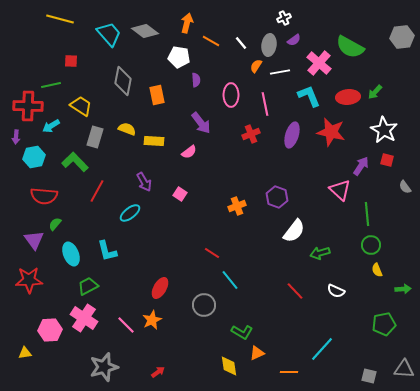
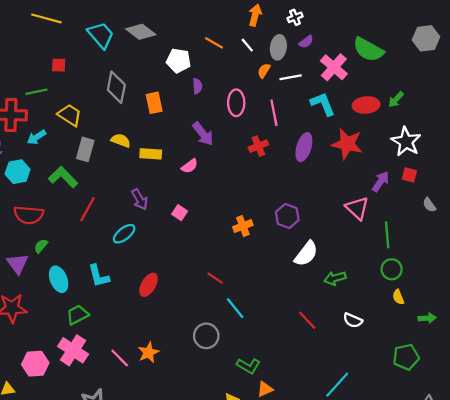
orange arrow: (187, 23) -> (255, 15), moved
red ellipse: (160, 288) -> (149, 285), moved

